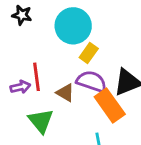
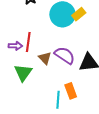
yellow rectangle: (89, 53) -> (79, 14), moved
orange rectangle: (110, 106) -> (71, 91), moved, size x0.7

